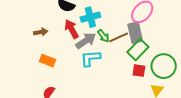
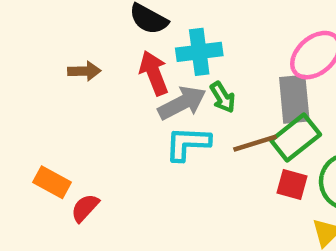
brown line: (119, 37) -> (255, 143), moved
orange rectangle: (48, 61) -> (52, 182), moved

